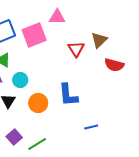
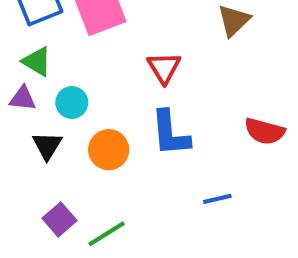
red triangle: (76, 49) -> (164, 68), moved
red semicircle: (114, 65) -> (265, 131), moved

